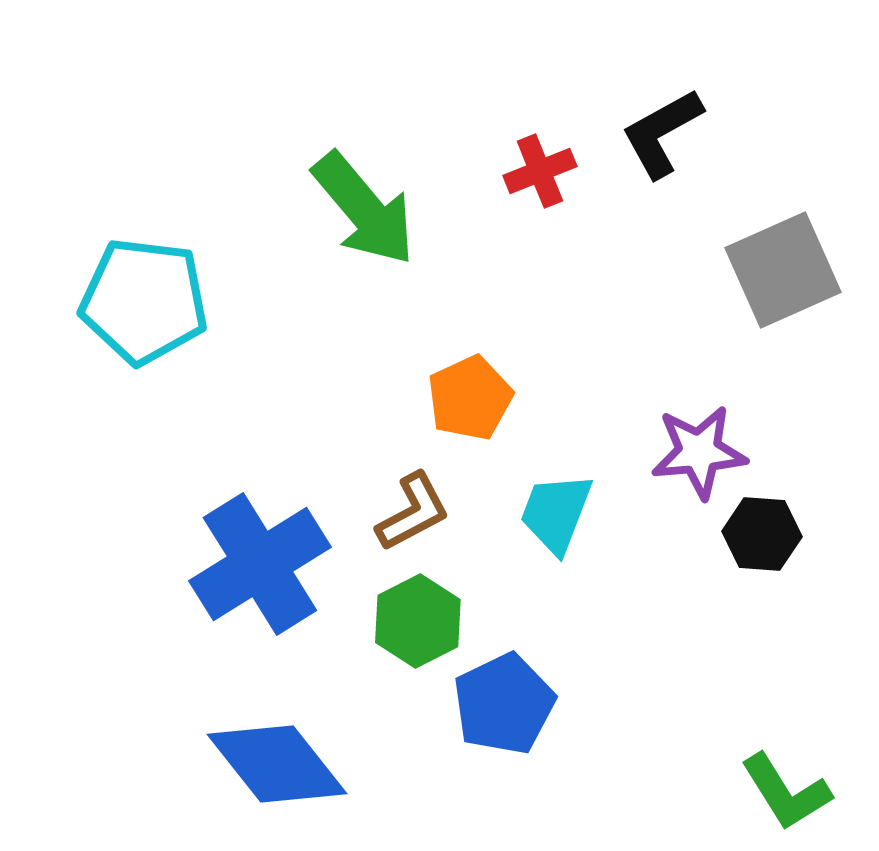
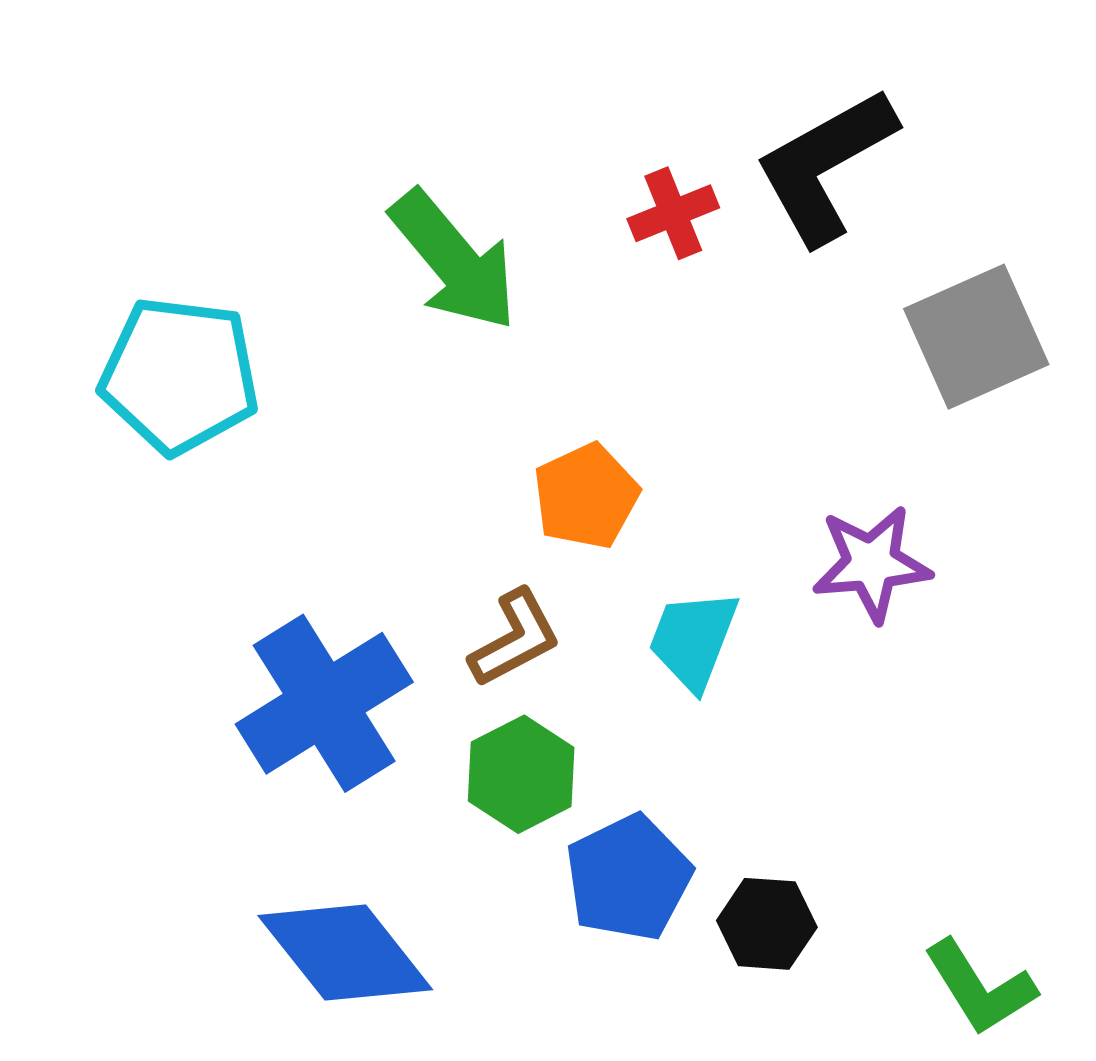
black L-shape: (662, 133) -> (825, 166), size x1.4
black hexagon: (762, 534) -> (767, 924), moved

